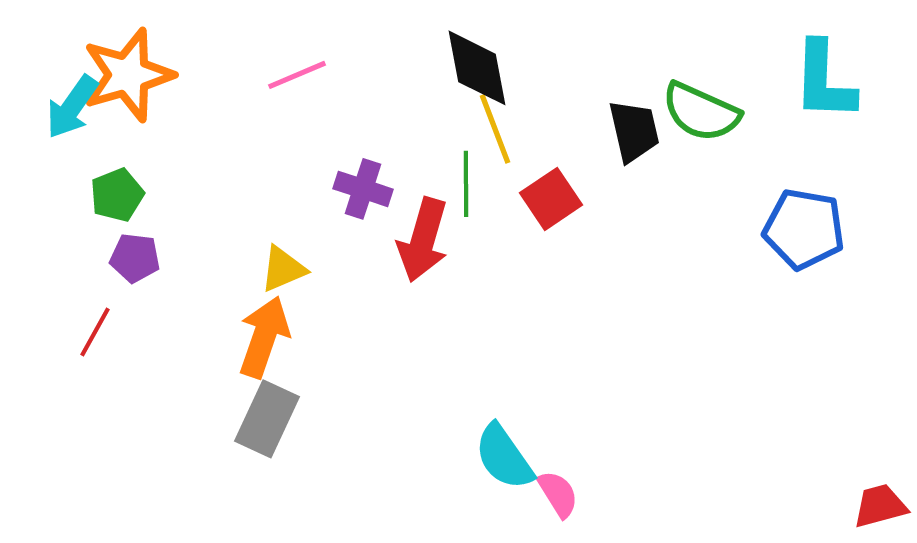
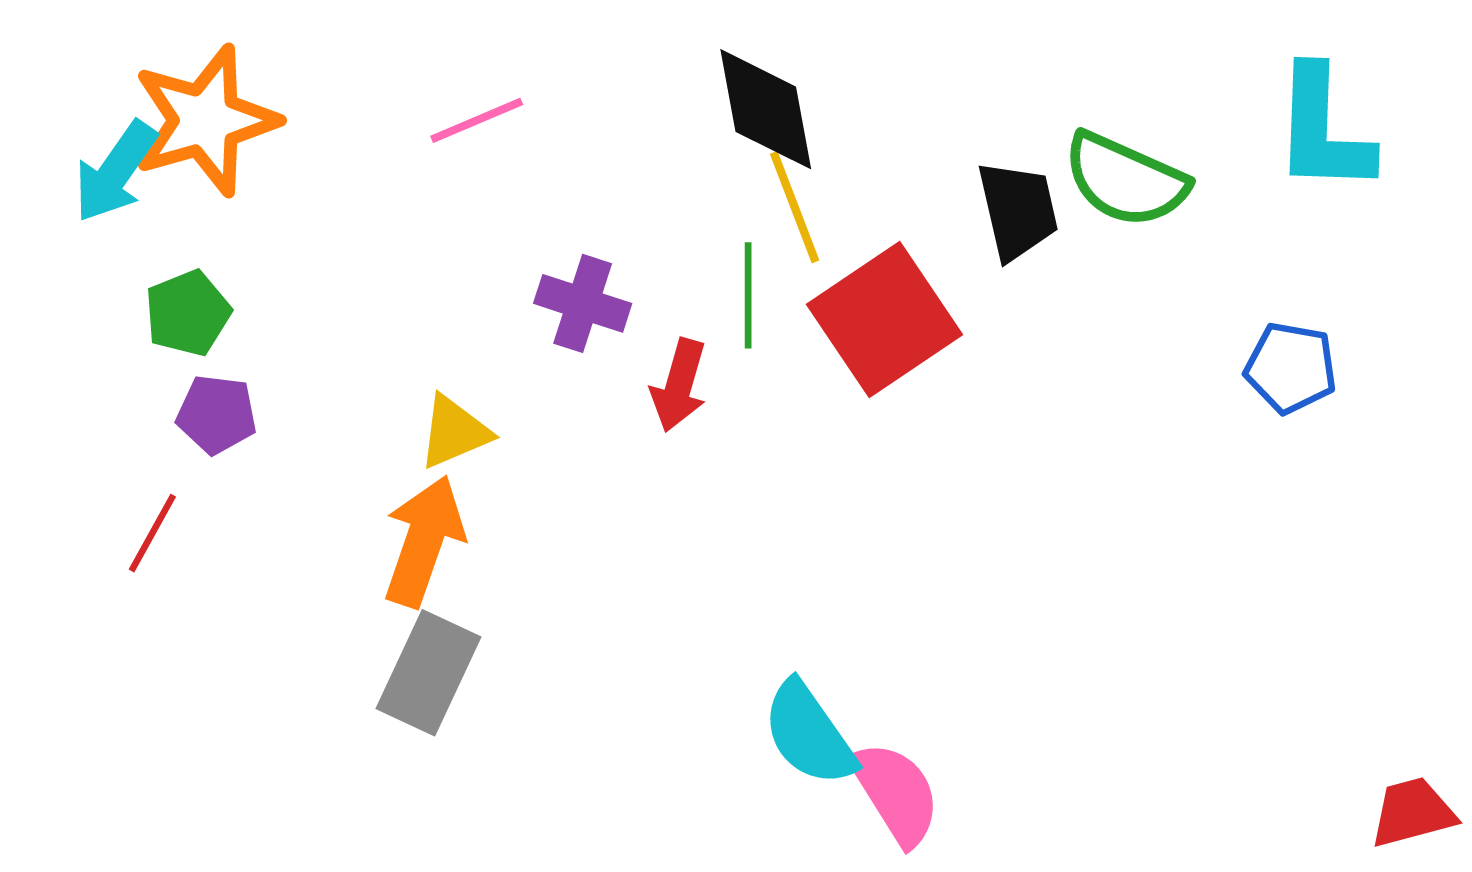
red square: (551, 199) -> (885, 320), size x1.5
blue pentagon: (804, 229) -> (1291, 368), size x0.7
red arrow: (423, 240) -> (679, 385), size x0.7
pink semicircle: (558, 494) -> (896, 793), size x1.4

